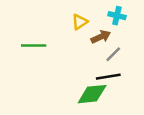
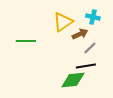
yellow triangle: (80, 22) -> (63, 22), size x1.5

